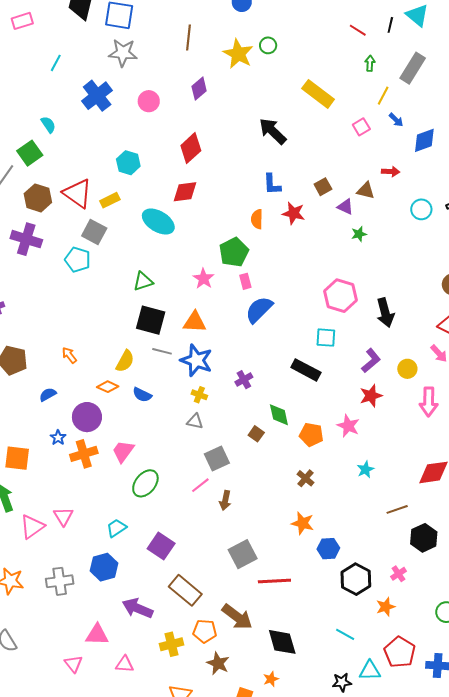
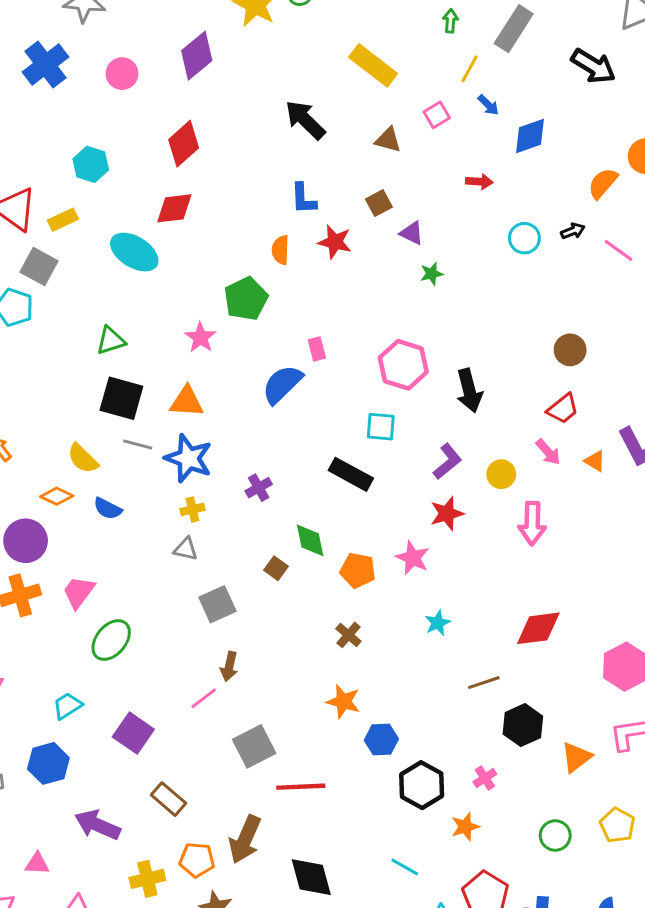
purple diamond: (199, 89) -> (197, 56), size x1.4
brown triangle: (366, 190) -> (388, 140), moved
pink rectangle: (245, 281) -> (317, 349), moved
yellow semicircle: (125, 361) -> (83, 458), turned 105
yellow cross: (199, 395) -> (192, 509), turned -35
pink line: (200, 485) -> (204, 698), moved
brown rectangle: (185, 590) -> (169, 799), size x0.7
brown arrow: (237, 617) -> (245, 839), turned 76
pink triangle: (97, 635) -> (37, 864), size x0.7

